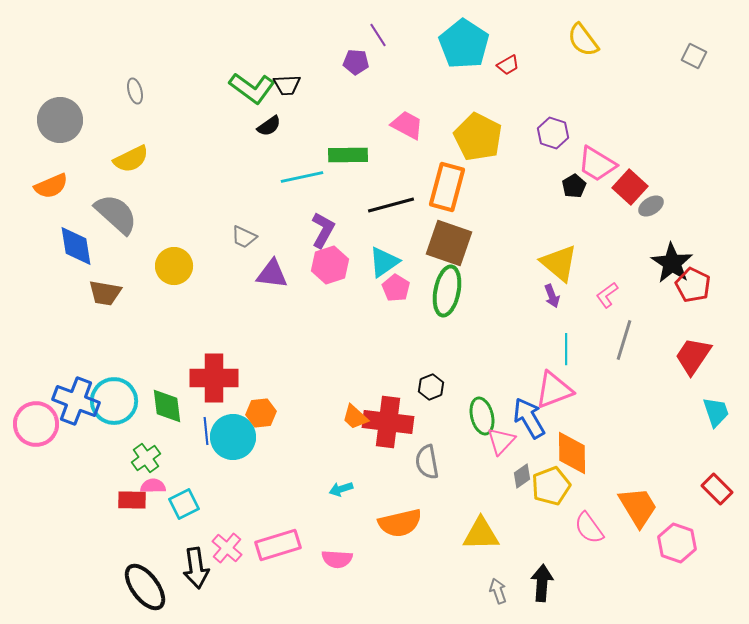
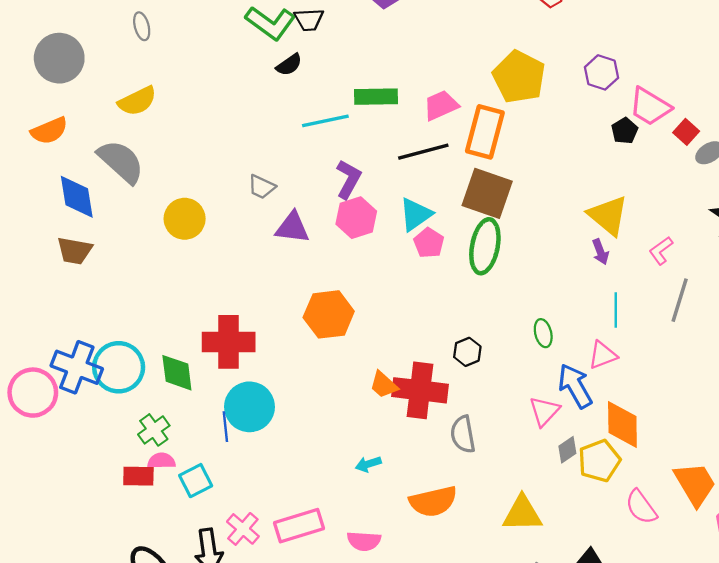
pink trapezoid: (407, 125) -> (441, 105), moved, turned -52
red square: (630, 187) -> (686, 132), size x0.7
brown trapezoid: (105, 293) -> (75, 251), moved
pink triangle: (554, 390) -> (603, 355), size x0.7
orange hexagon: (261, 413) -> (329, 314), moved, size x1.5
green ellipse: (482, 416) -> (543, 333), moved, size x0.7
blue line: (206, 431) -> (225, 427), moved

